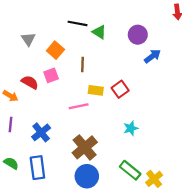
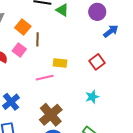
brown line: (82, 64) -> (38, 39), moved
pink square: (51, 75) -> (19, 50), turned -32
red square: (120, 89) -> (97, 62), moved

